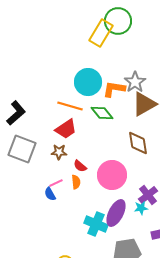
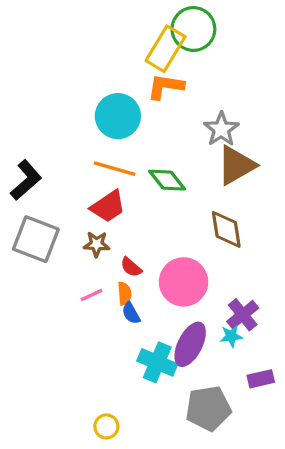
cyan circle: (88, 82) -> (118, 116), moved
orange L-shape: (114, 89) -> (166, 86), moved
blue semicircle: (50, 194) -> (131, 313), moved

